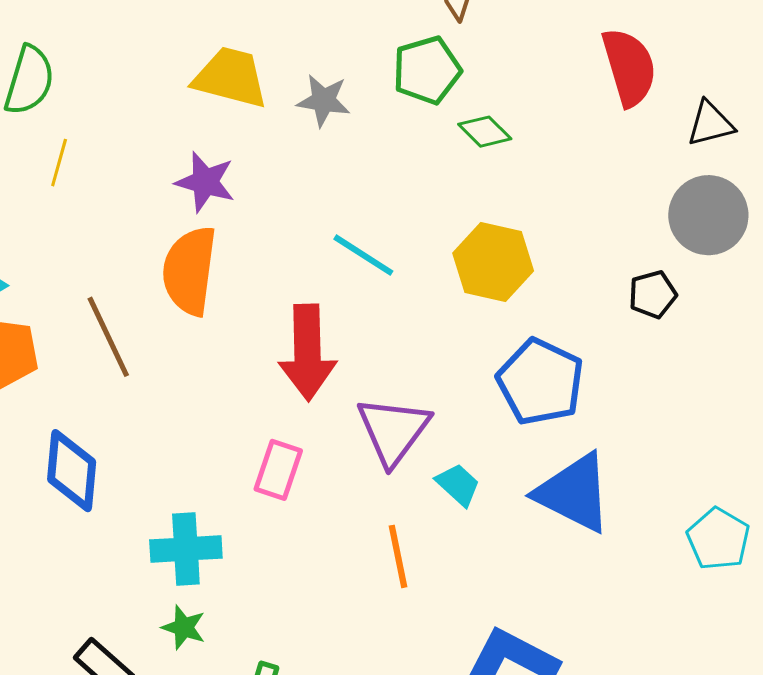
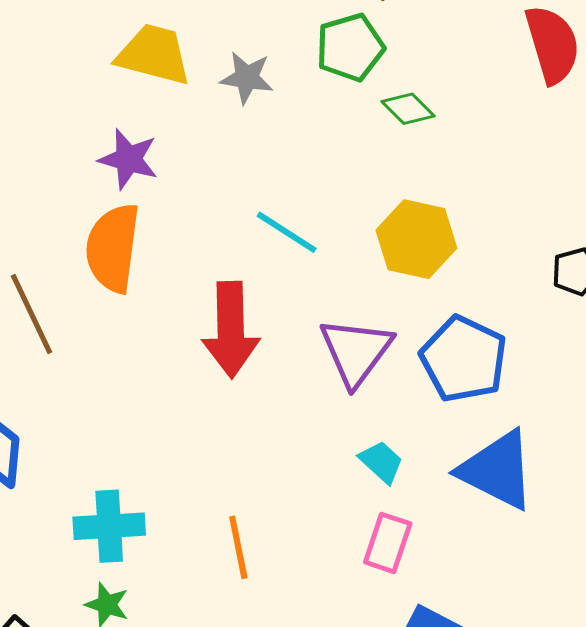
purple triangle: (393, 431) -> (356, 352), moved
pink rectangle: (278, 470) -> (388, 543), moved
orange line: (398, 556) -> (238, 547), moved

